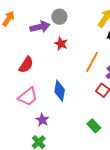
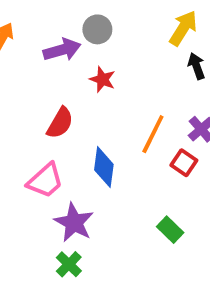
orange line: (92, 62) -> (153, 134), moved
red semicircle: (26, 65) -> (60, 123), moved
purple star: (42, 120) -> (74, 223), size x1.5

